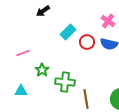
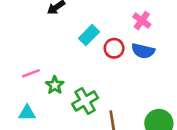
pink line: (23, 53) -> (31, 73), moved
green cross: (65, 82) -> (85, 101), turned -36

